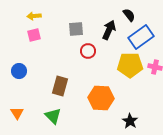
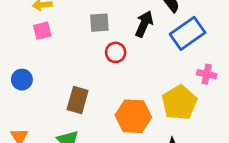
yellow pentagon: (130, 65) -> (179, 103), moved, turned -30

